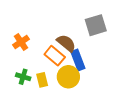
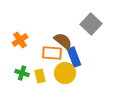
gray square: (96, 25) -> (91, 24), turned -30
orange rectangle: (55, 56) -> (52, 53), turned -36

